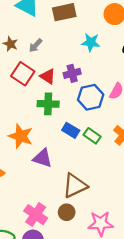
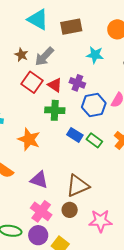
gray arrow: (36, 45) -> (44, 57), size x1.5
purple cross: (72, 73) -> (77, 83), turned 35
purple triangle: (43, 158) -> (39, 180), moved

